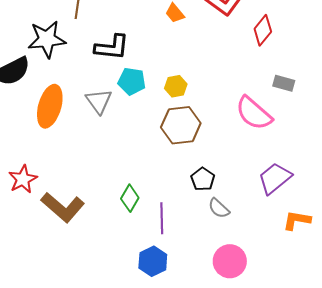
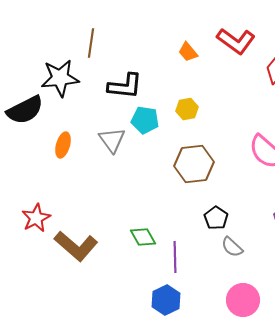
yellow hexagon: (176, 86) -> (187, 109), moved
orange ellipse: (50, 106) -> (63, 145), size x0.6
green diamond: (130, 198) -> (143, 237), turned -60

